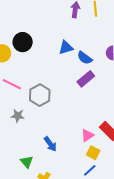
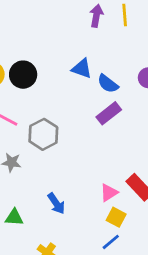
black circle: (23, 42) -> (23, 75), moved
blue triangle: (66, 48) -> (82, 69), turned 35
green triangle: (27, 162) -> (14, 217), moved, turned -48

